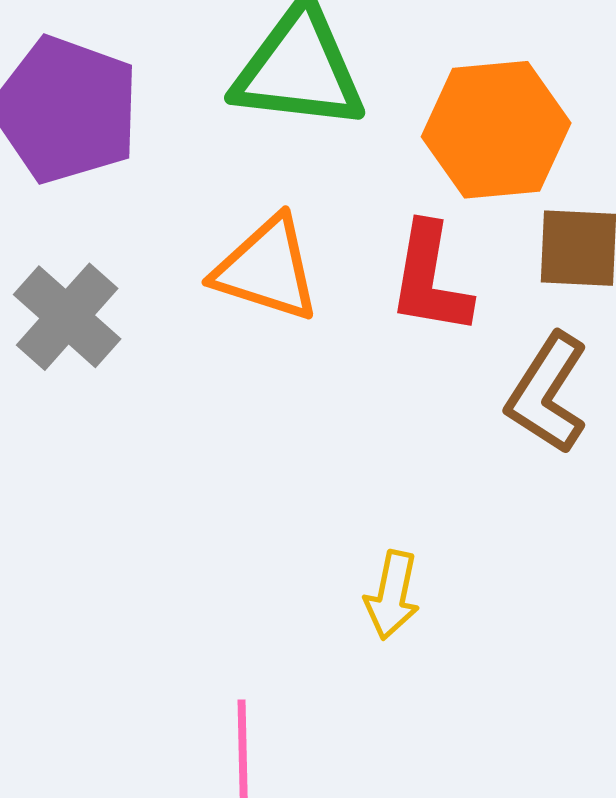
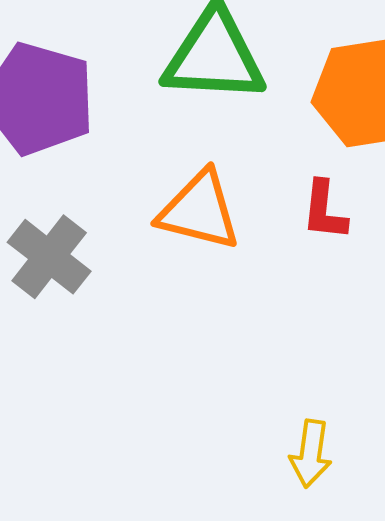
red L-shape: (430, 279) -> (324, 210), size x0.7

